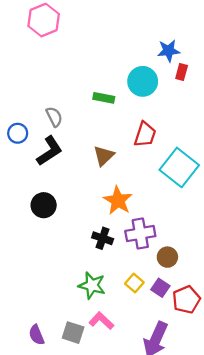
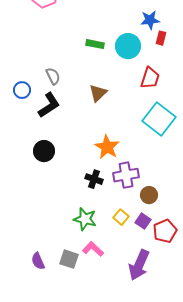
green rectangle: (104, 98) -> (95, 44), moved
red trapezoid: (145, 134) -> (150, 78), moved
brown triangle: (104, 156) -> (98, 93), moved

